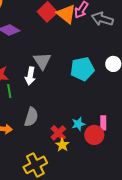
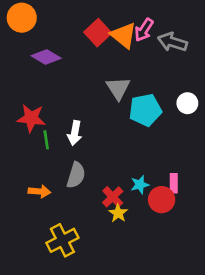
gray triangle: (42, 61) -> (118, 88), moved
white arrow: (30, 76) -> (75, 133), moved
yellow cross: (35, 165) -> (62, 240), moved

